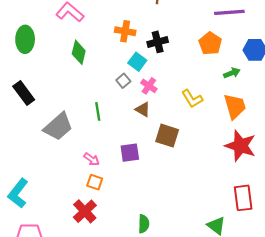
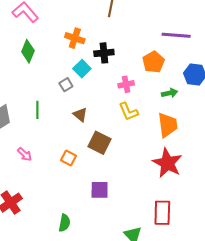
pink cross: (149, 86) -> (126, 84), moved, turned 35
purple square: (130, 153) -> (100, 190), moved
orange square: (95, 182) -> (68, 158), moved

